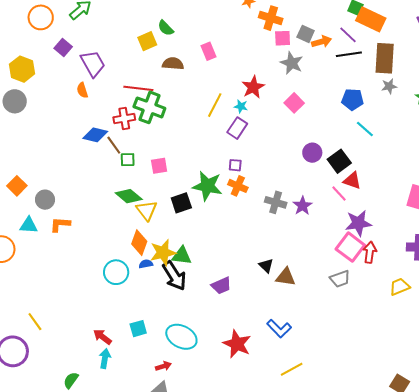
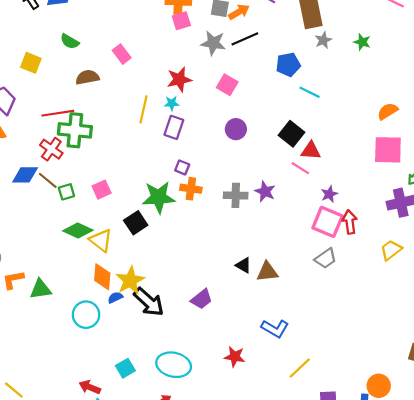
pink square: (283, 38) -> (181, 21), moved
yellow square: (147, 41) -> (31, 63), moved, turned -30
black line: (349, 54) -> (245, 39), moved
red star: (253, 87) -> (179, 79), turned 30
red cross: (124, 118) -> (51, 149), turned -30
purple circle: (312, 153) -> (236, 129), moved
purple square: (235, 165) -> (182, 167), turned 32
purple star: (358, 223) -> (329, 194), size x0.6
green triangle: (182, 256) -> (41, 289), moved
red star: (237, 344) -> (235, 357), size x0.7

